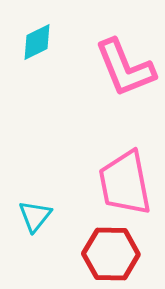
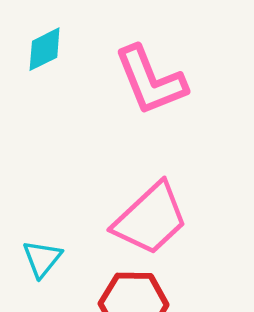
pink trapezoid: (125, 183) -> (150, 219), turned -122

